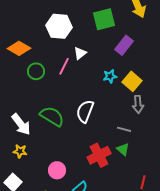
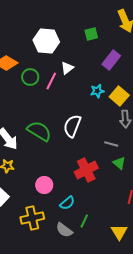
green square: (104, 19) -> (91, 34), size x0.6
green circle: (36, 71) -> (30, 77), moved
green triangle: (123, 149) -> (119, 163), moved

